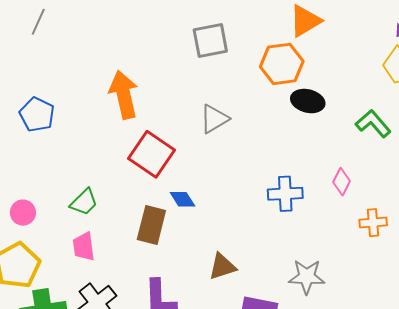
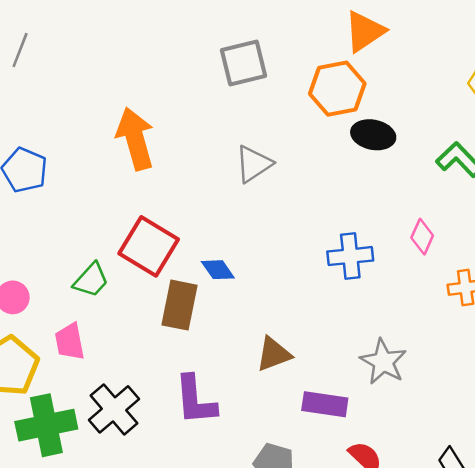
red square: (152, 154) -> (149, 246), moved
pink trapezoid: (84, 247) -> (70, 342), moved
gray star: (307, 277) -> (383, 362), turned 30

